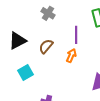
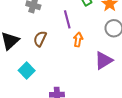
orange arrow: (71, 56) -> (78, 40), moved

